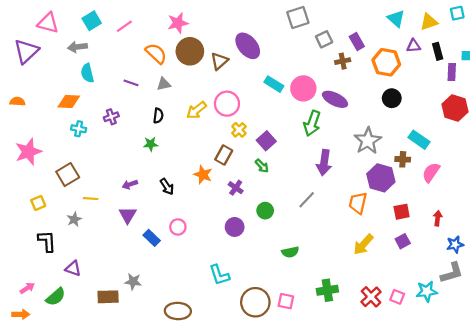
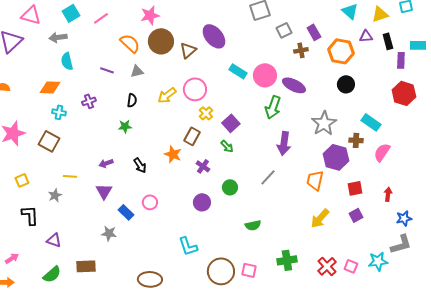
brown square: (68, 175) -> (49, 141), moved, turned -30
gray star: (133, 282) -> (109, 233), moved
green semicircle: (56, 297) -> (52, 274), moved

